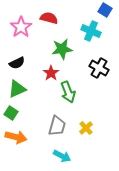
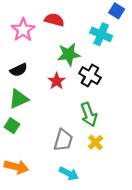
black cross: (99, 68) -> (90, 76), moved
green arrow: (68, 92) -> (89, 114), moved
orange arrow: (16, 137) -> (16, 167), moved

